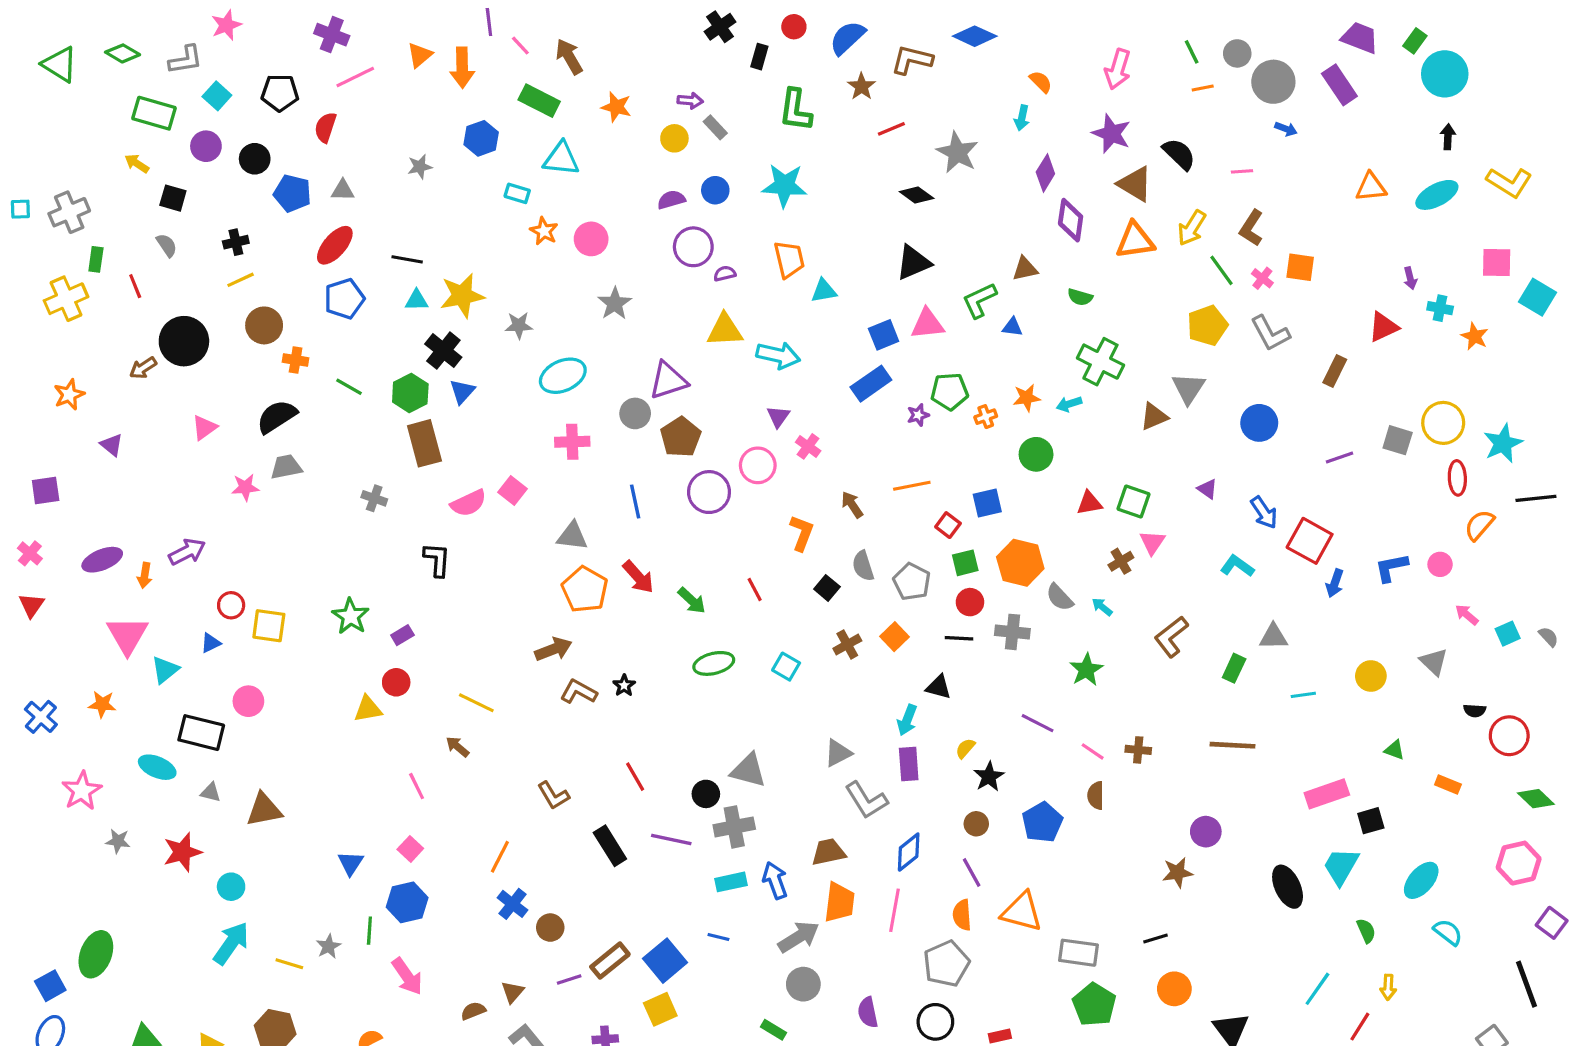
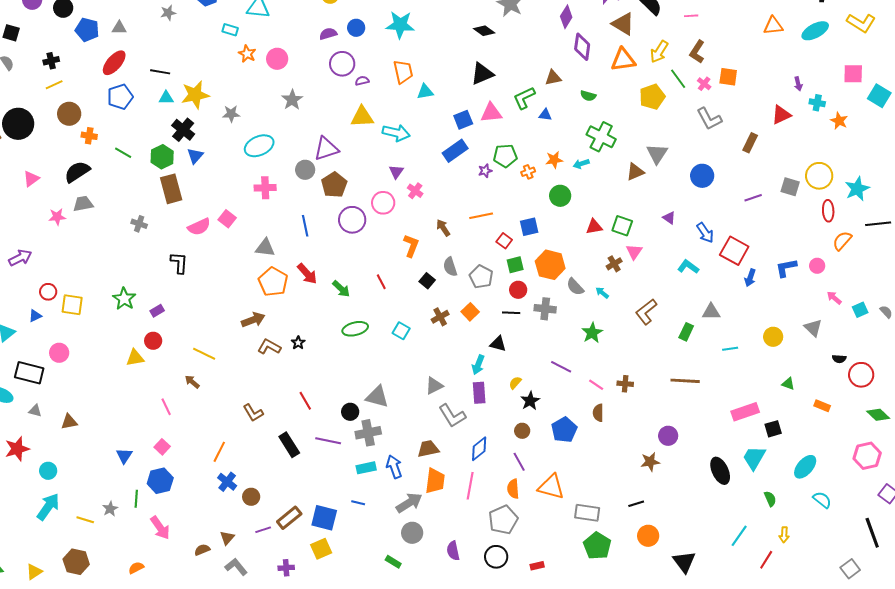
yellow pentagon: (1207, 325) -> (652, 97), moved
brown triangle: (264, 810) -> (69, 422), size x0.7
blue square: (665, 961) -> (324, 518), turned -36

